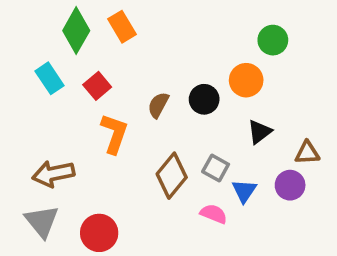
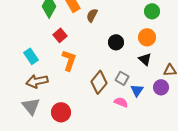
cyan rectangle: (49, 78) -> (31, 56), moved
orange circle: (246, 80) -> (147, 37), moved
brown semicircle: (158, 105) -> (92, 15), moved
black triangle: (259, 132) -> (145, 59), turned -40

